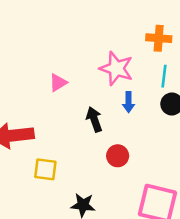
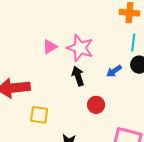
pink star: (116, 68) -> (80, 48), moved
blue arrow: (129, 102) -> (114, 71), moved, turned 56

